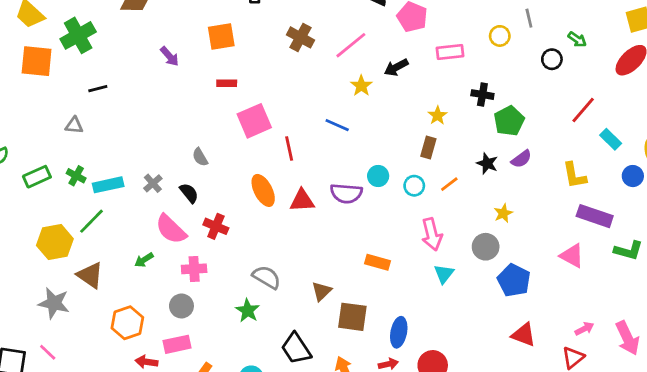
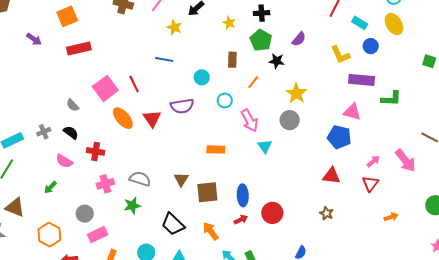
red rectangle: (227, 83) -> (79, 49), size x1.6
yellow star: (437, 115) -> (229, 23), moved
pink square: (254, 121) -> (105, 88), moved
green pentagon: (509, 121) -> (261, 40), moved
purple semicircle: (521, 159) -> (299, 39), moved
cyan circle: (378, 176) -> (202, 77), moved
blue circle: (633, 176) -> (371, 46), moved
gray cross: (153, 183) -> (44, 132), turned 32
cyan circle: (414, 186) -> (225, 100), moved
red triangle: (302, 201) -> (152, 119), turned -48
yellow star: (503, 213) -> (296, 93), size x1.5
pink semicircle: (171, 229) -> (64, 161), size x0.7
pink cross: (194, 269) -> (105, 184), moved
blue pentagon: (514, 280) -> (339, 137), moved
green star: (248, 311) -> (132, 206), turned -30
pink rectangle: (177, 344) -> (98, 235), moved

